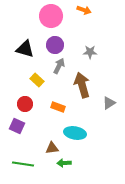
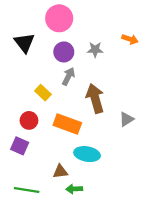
orange arrow: (84, 10) -> (130, 39), moved
black triangle: (25, 49) -> (24, 43), moved, turned 36
gray star: (90, 52) -> (95, 50), moved
orange rectangle: (58, 107) -> (67, 124), size x1.6

